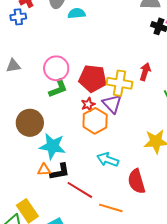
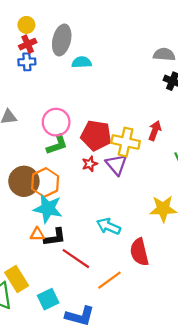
blue cross: (18, 17) -> (27, 62), moved
orange hexagon: (95, 121) -> (45, 182), moved
orange line: (111, 208) -> (109, 280), turned -55

